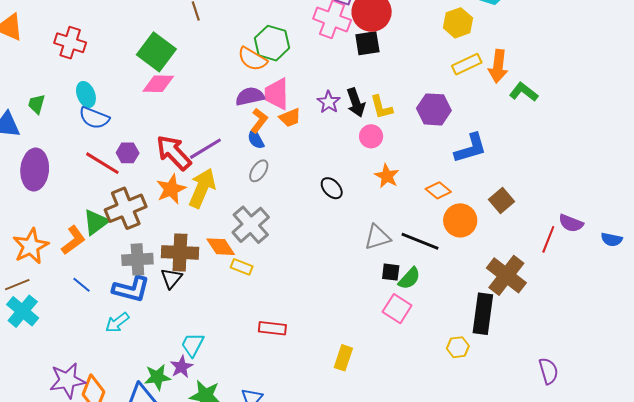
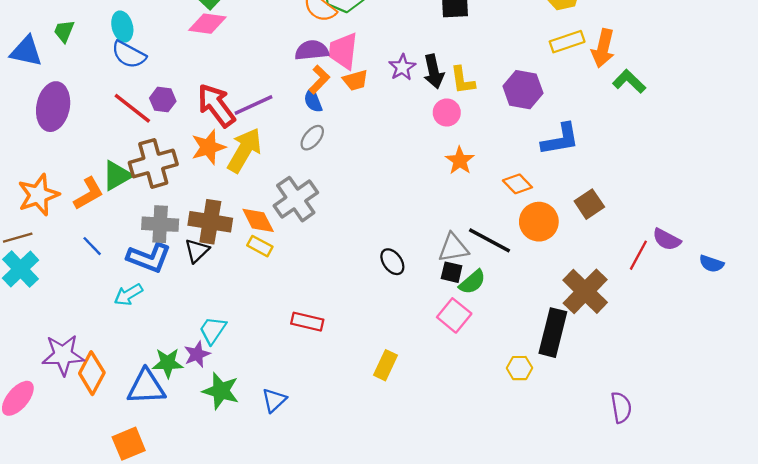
black ellipse: (332, 188) -> (392, 262), moved
gray triangle: (377, 237) -> (453, 248), moved
yellow rectangle: (242, 267) -> (260, 246), moved

